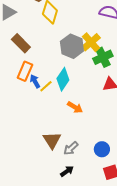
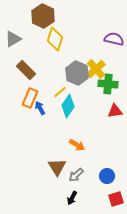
green cross: (103, 57) -> (108, 84), turned 30
yellow line: (46, 86) -> (60, 92), moved
orange arrow: (75, 107) -> (77, 145), moved
black arrow: (67, 171) -> (72, 198), turned 152

